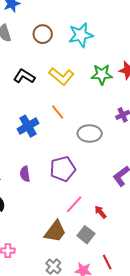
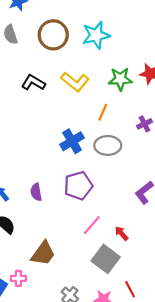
brown circle: (43, 34) -> (53, 35), size x1.4
orange line: (58, 112) -> (103, 112), moved, turned 63
blue cross: (28, 126) -> (72, 141), moved
brown trapezoid: (55, 231) -> (43, 253), moved
gray square: (86, 235) -> (106, 259), size x1.4

